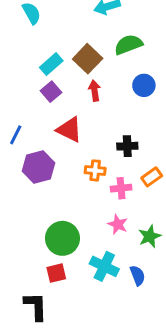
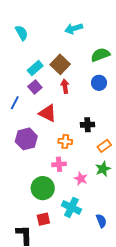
green semicircle: (128, 45) -> (100, 55), moved
blue line: (16, 135) -> (15, 103), moved
pink cross: (121, 188) -> (59, 164), moved
green star: (150, 236) -> (103, 169), moved
red square: (56, 273) -> (43, 219), moved
blue semicircle: (138, 275) -> (101, 221), moved

